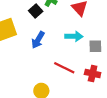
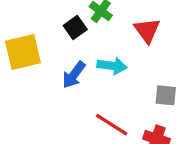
cyan arrow: (74, 36) -> (112, 66), moved

